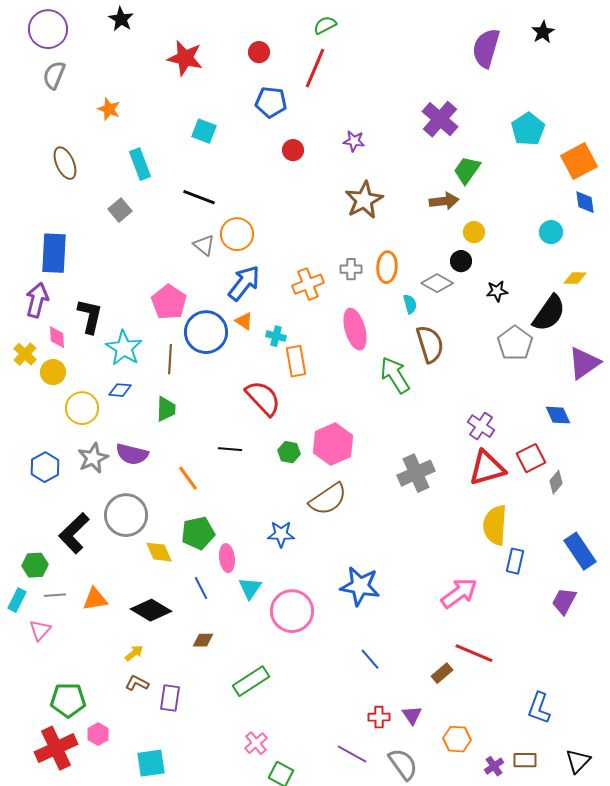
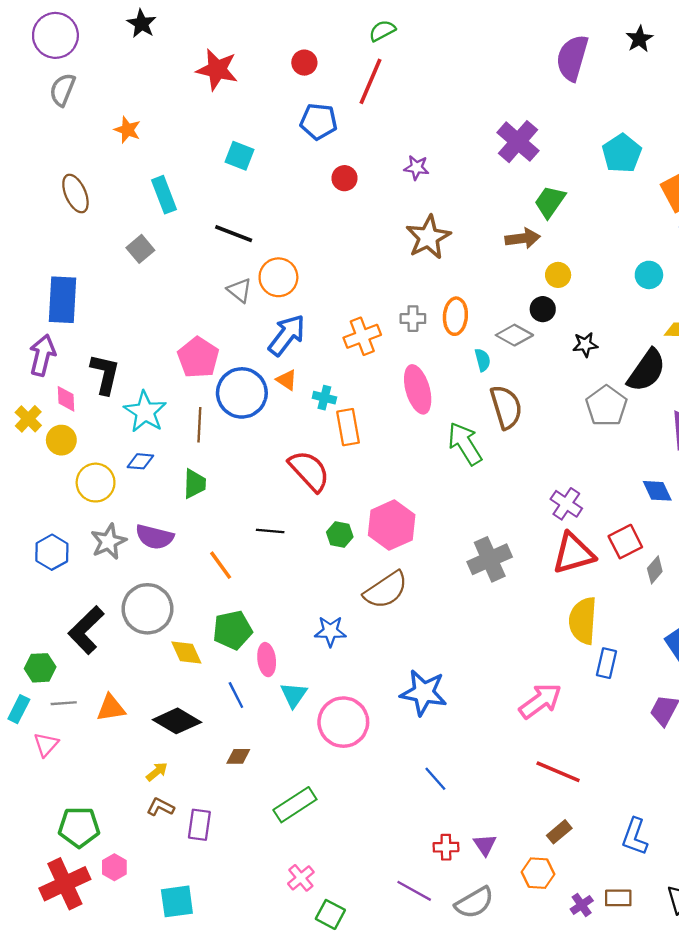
brown rectangle: (442, 673) -> (559, 832), moved
gray semicircle: (403, 764) -> (474, 903), turned 96

